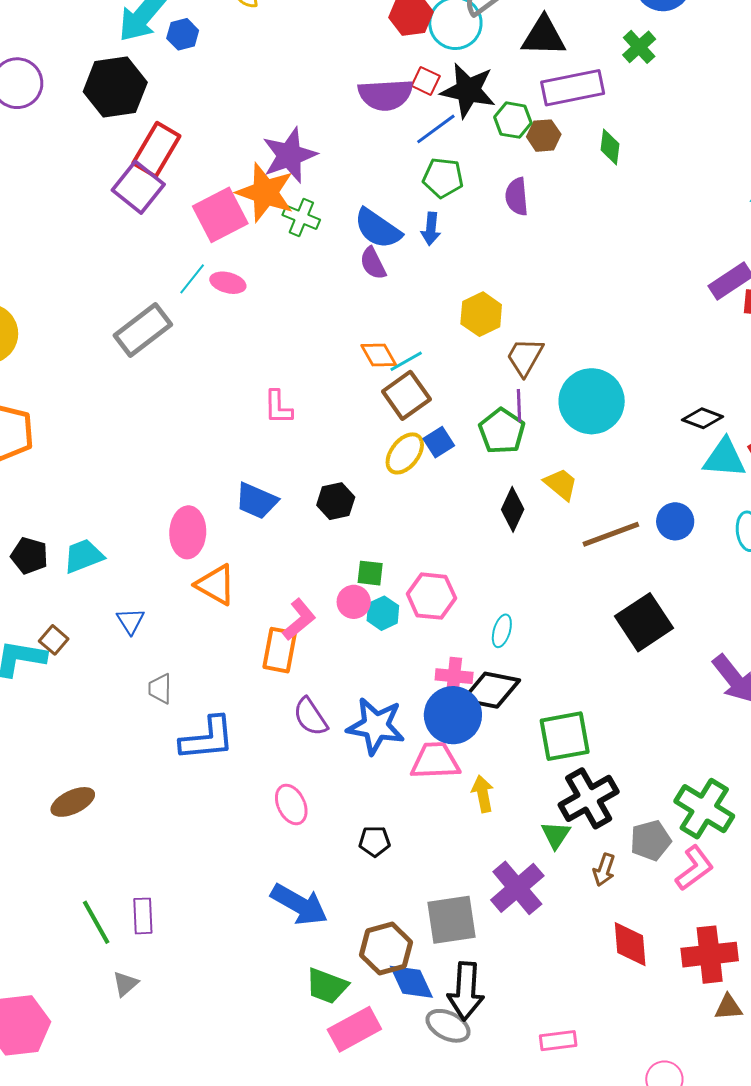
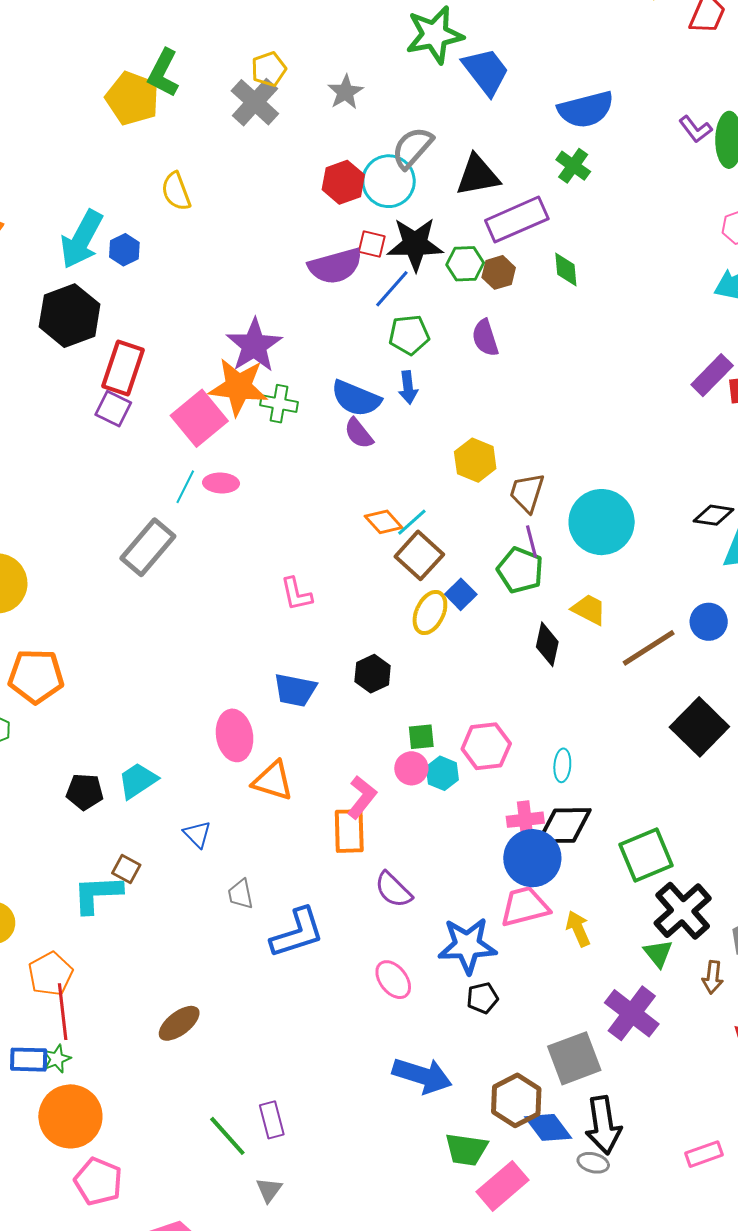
purple square: (138, 187) -> (113, 409), size x0.7
blue star: (376, 726) -> (467, 945), moved
gray ellipse: (448, 1026) -> (593, 1163), size x0.7

